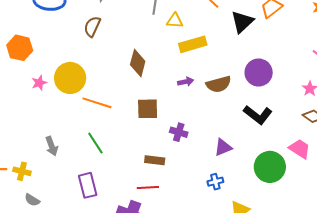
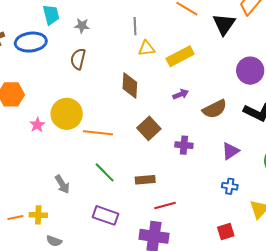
yellow triangle: (175, 21) -> (146, 48), moved
brown semicircle: (219, 84) -> (215, 109), moved
brown square: (148, 109) -> (149, 128), turned -30
brown rectangle: (155, 160) -> (145, 180), moved
blue cross: (215, 182) -> (230, 186), turned 35
purple rectangle: (88, 185) -> (105, 215), turned -45

